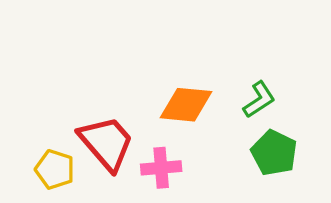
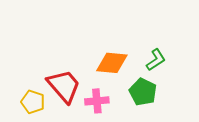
green pentagon: (274, 153) -> (143, 92), moved

